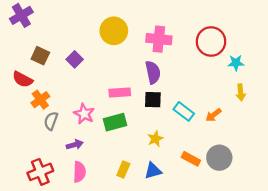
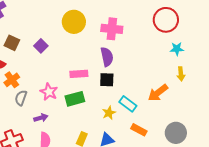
red circle: (211, 41) -> (166, 20), moved
cyan rectangle: (184, 111) -> (128, 104), moved
orange arrow: (213, 115) -> (158, 93), size x1.5
gray circle: (219, 158) -> (176, 133), moved

